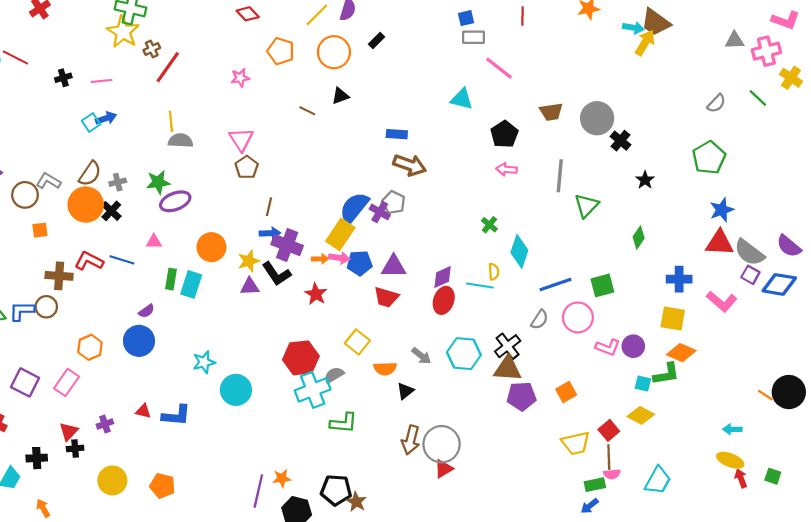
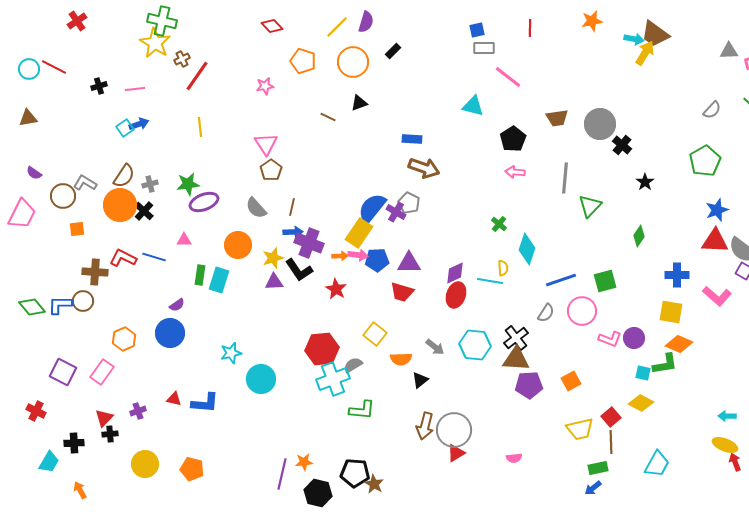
gray semicircle: (181, 141) -> (256, 208), moved, turned -135
pink semicircle: (612, 474) -> (514, 458), moved

